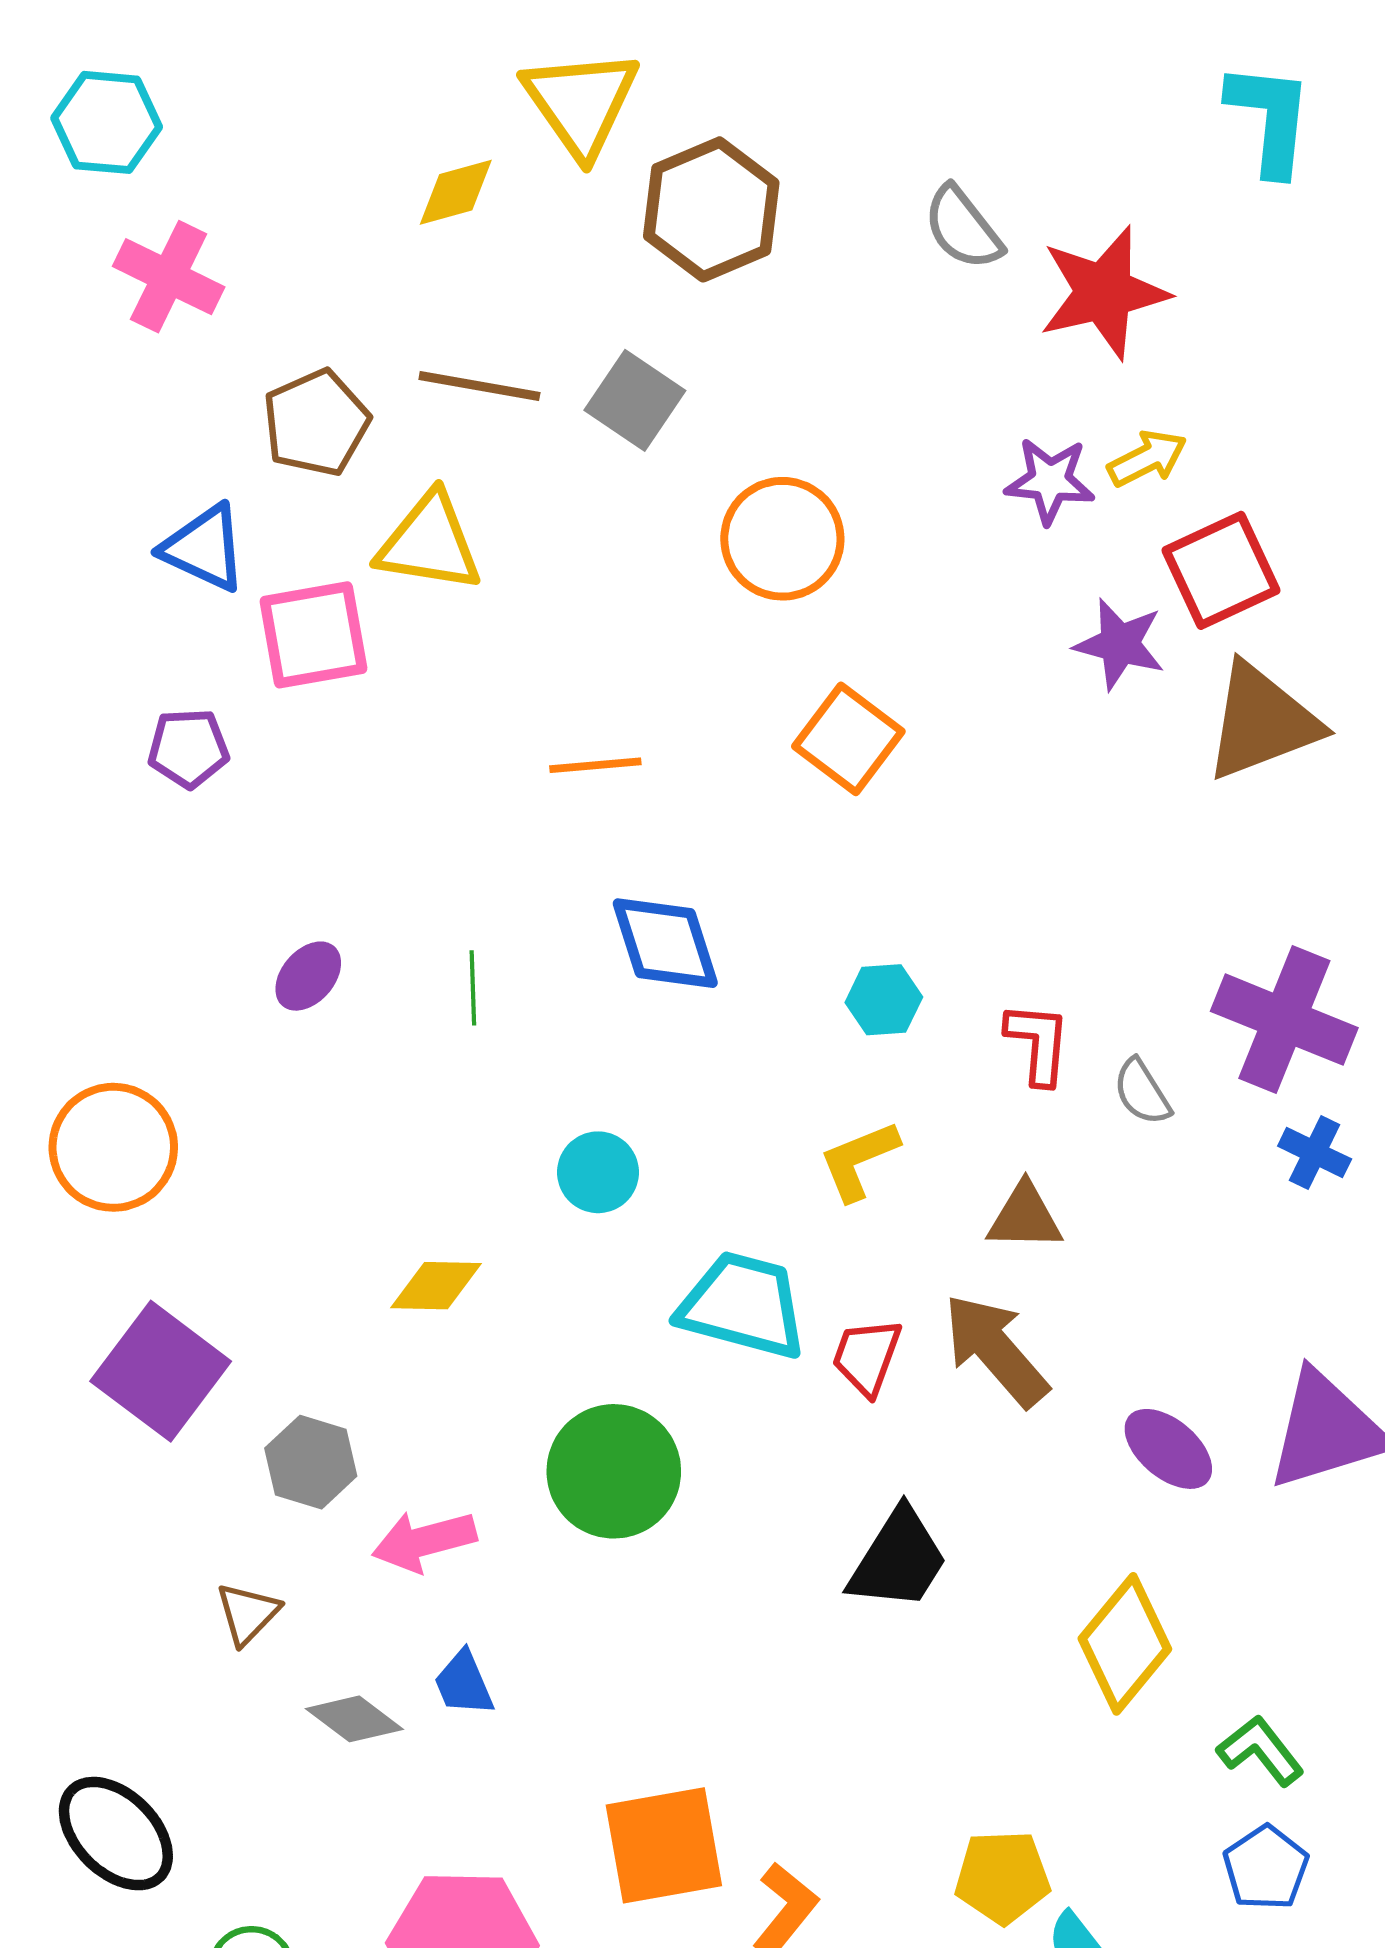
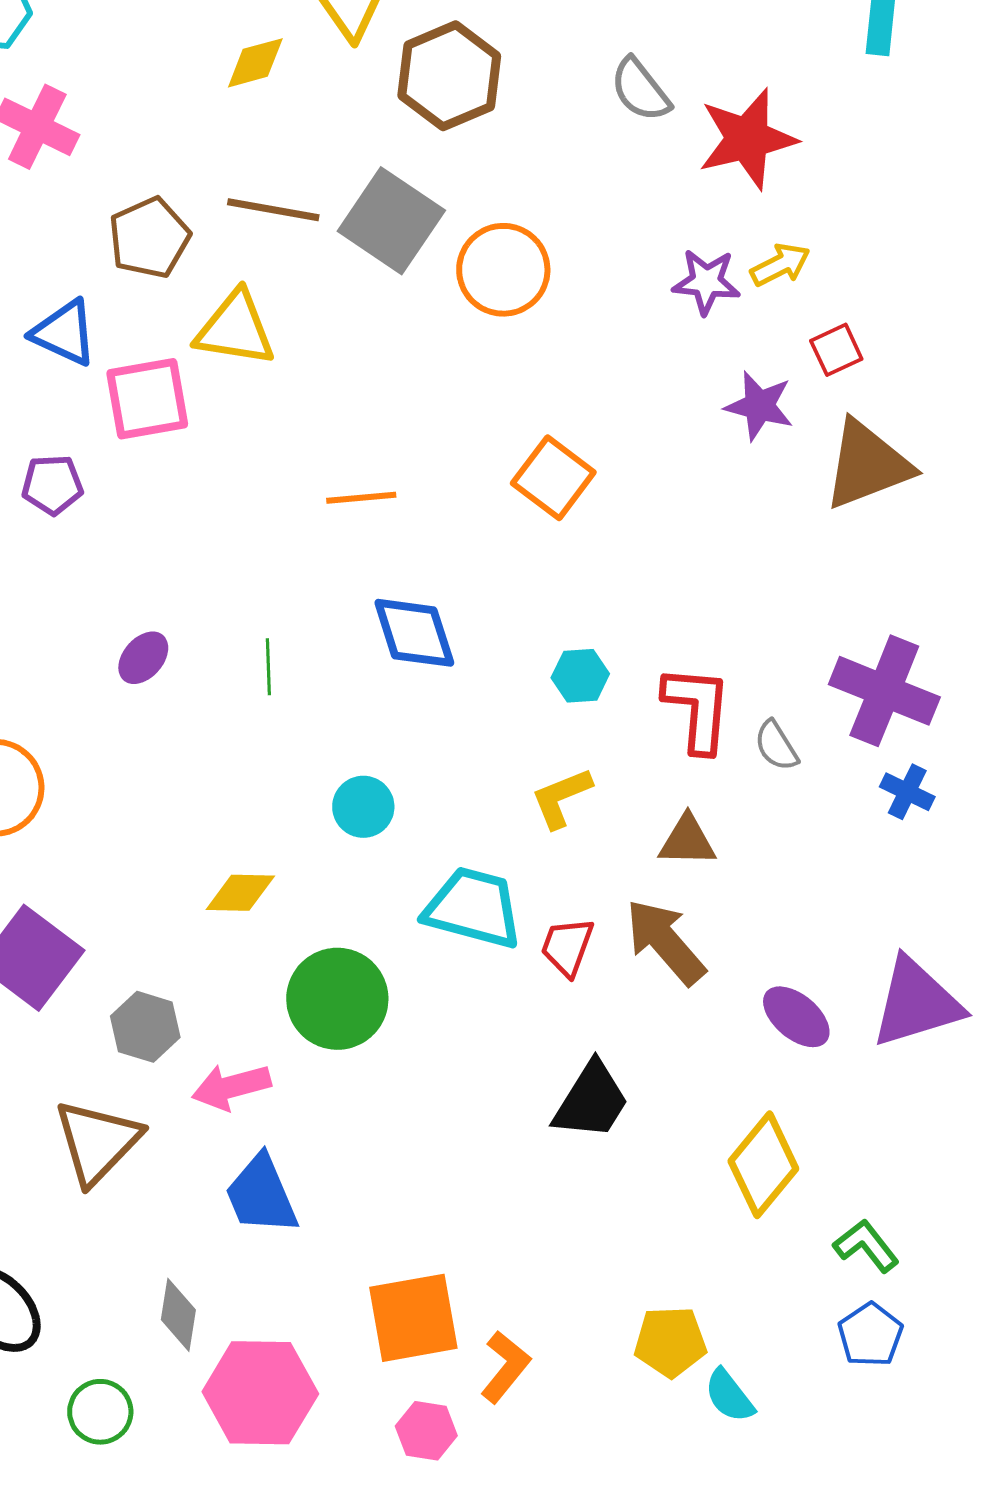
gray square: (635, 400) -> (391, 221), size x1.4
orange circle: (782, 539) -> (503, 270), moved
red square: (1221, 570) -> (836, 350), size x0.6
red L-shape: (1038, 1043) -> (697, 709), size x1.4
green circle: (614, 1471) -> (337, 999), moved
brown triangle: (248, 1614) -> (97, 1142), size x1.8
blue trapezoid: (464, 1683) -> (261, 1195), size x1.6
gray diamond: (354, 1719) -> (178, 1315), moved, turned 62

